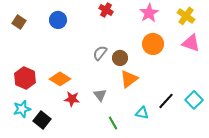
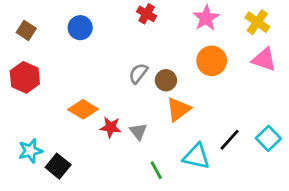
red hexagon: (25, 78) -> (25, 77), moved
red star: (72, 99) -> (111, 127), moved
cyan triangle: (142, 113) -> (196, 156), size x1.5

